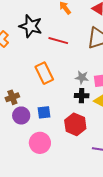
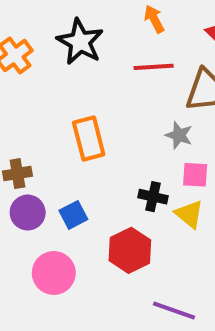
red line: (58, 41) -> (154, 67), moved, turned -30
gray star: (82, 78) -> (179, 135), moved
blue square: (44, 112) -> (73, 215), turned -32

